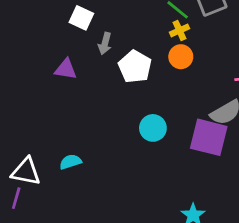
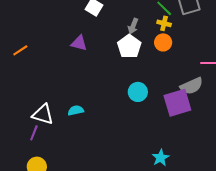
yellow cross: (179, 30) -> (164, 23), turned 32
gray arrow: (105, 44) -> (133, 26), moved
purple square: (209, 137) -> (177, 103), turned -36

